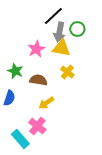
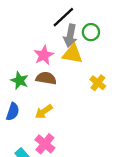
yellow cross: (67, 72) -> (98, 83), moved
brown semicircle: (38, 80) -> (46, 78), moved
yellow arrow: (46, 103) -> (44, 112), moved

